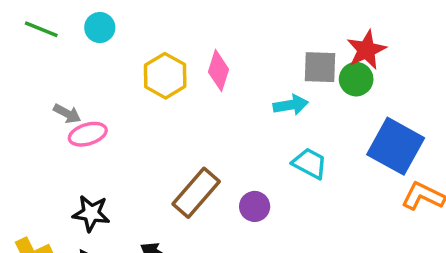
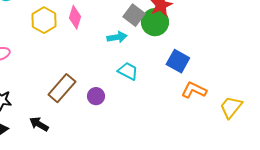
gray square: (320, 67) -> (134, 15), turned 35
green circle: (356, 79) -> (155, 22), size x1.4
blue square: (396, 146) -> (178, 61), size x0.7

